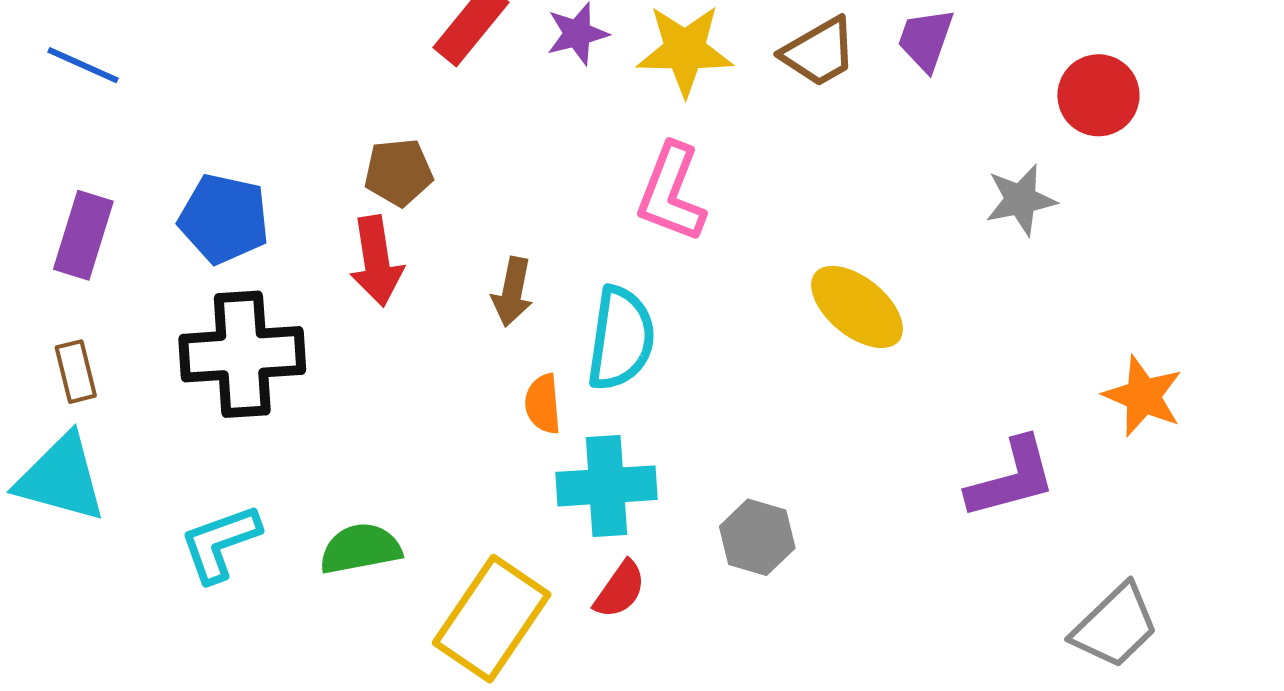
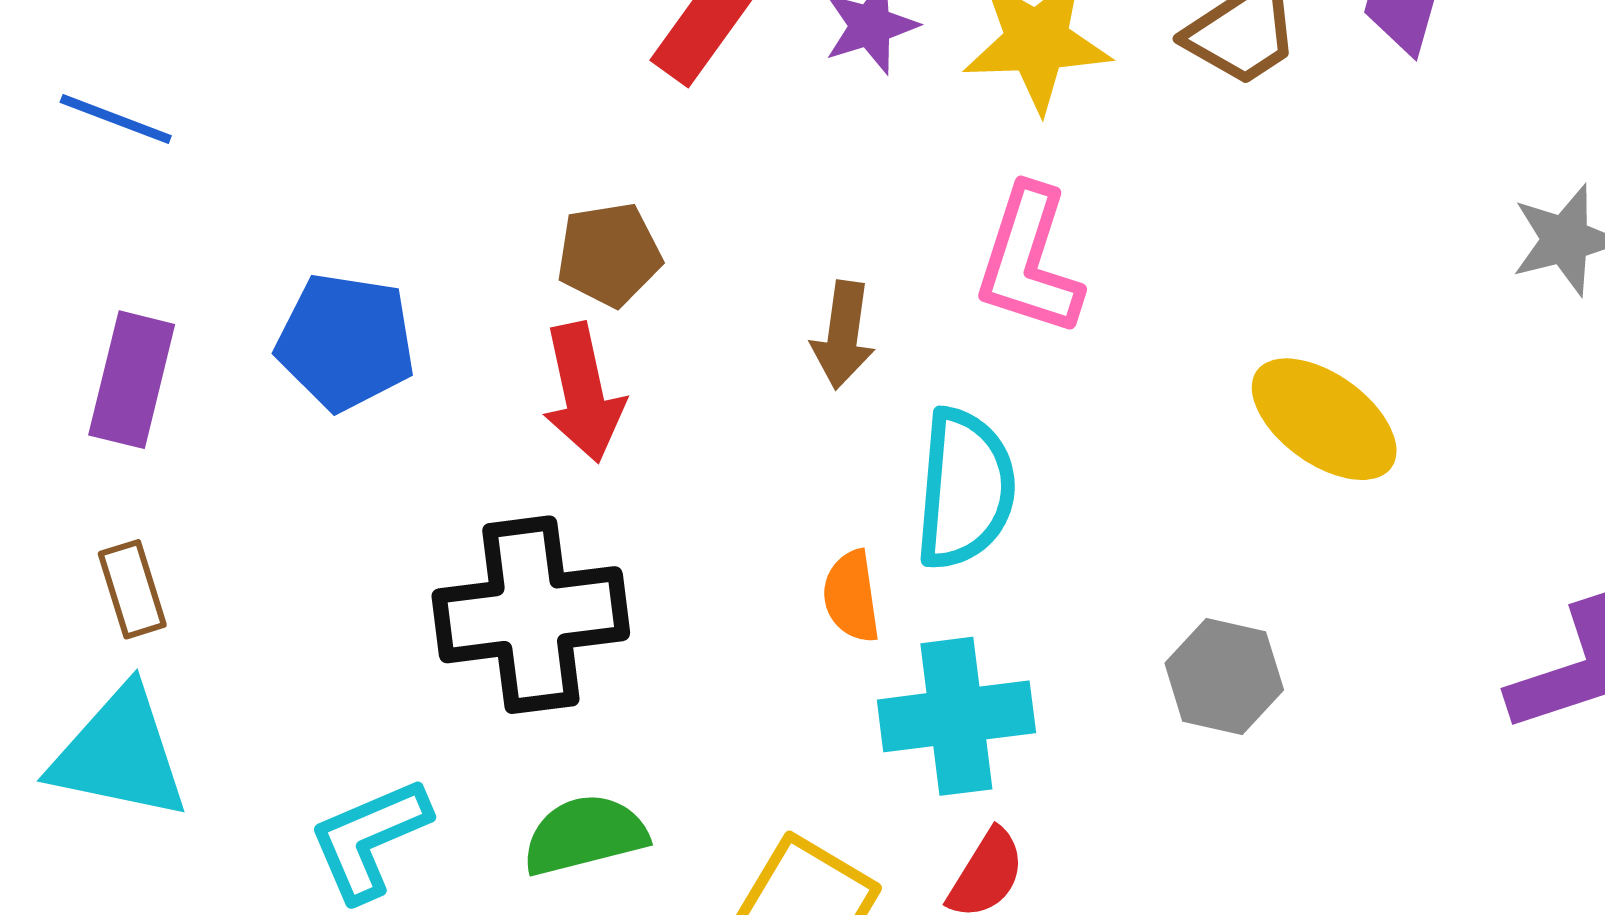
brown arrow: (512, 292) -> (843, 335), moved
black cross: (242, 354) -> (531, 615), moved
gray hexagon: (757, 537) -> (1224, 677), moved

